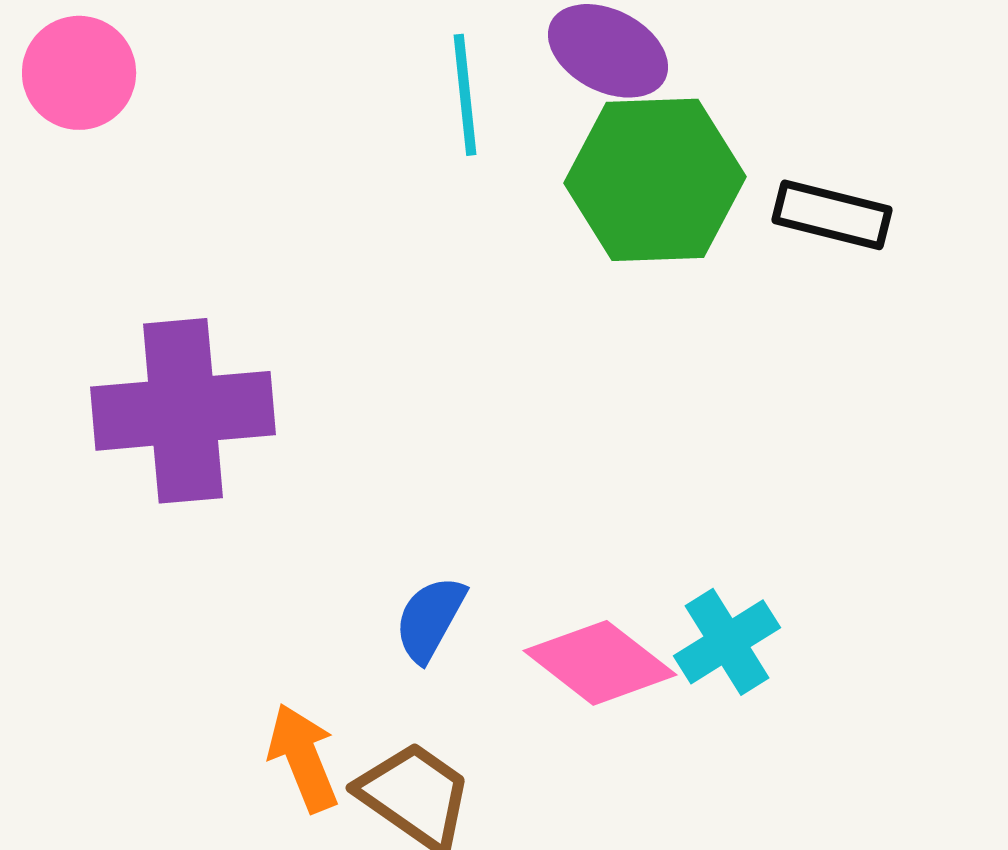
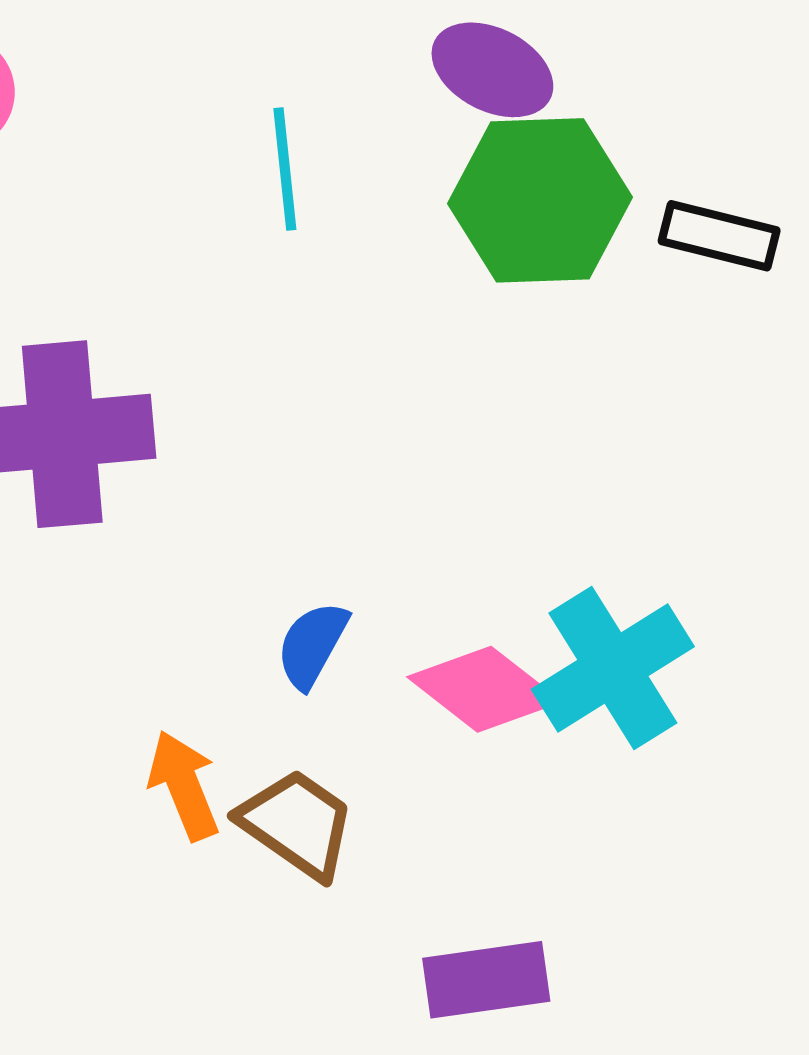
cyan line: (465, 95) -> (285, 169), moved
cyan cross: (727, 642) -> (613, 668), size x1.5

